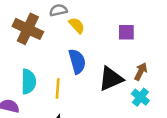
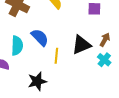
blue semicircle: (77, 61) -> (40, 37), moved, turned -30
yellow line: (58, 88) -> (56, 56), moved

